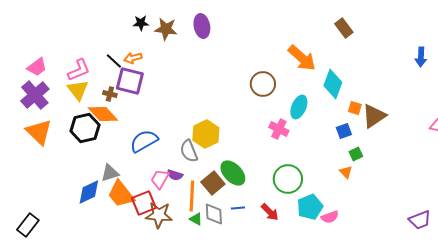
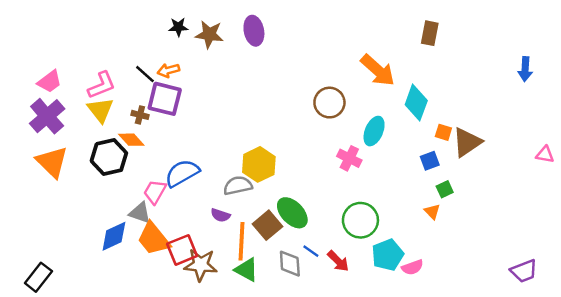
brown rectangle: (344, 28) -> (430, 33), turned 48
orange diamond: (103, 114) -> (131, 140), size x0.7
gray semicircle: (189, 151) -> (238, 186), turned 100
gray triangle: (110, 173) -> (140, 213), turned 36
pink trapezoid: (160, 179) -> (155, 192), moved
blue line: (238, 208) -> (311, 251), moved, turned 40
gray diamond: (214, 214) -> (290, 264), moved
green triangle: (196, 219) -> (246, 270), size x1.5

